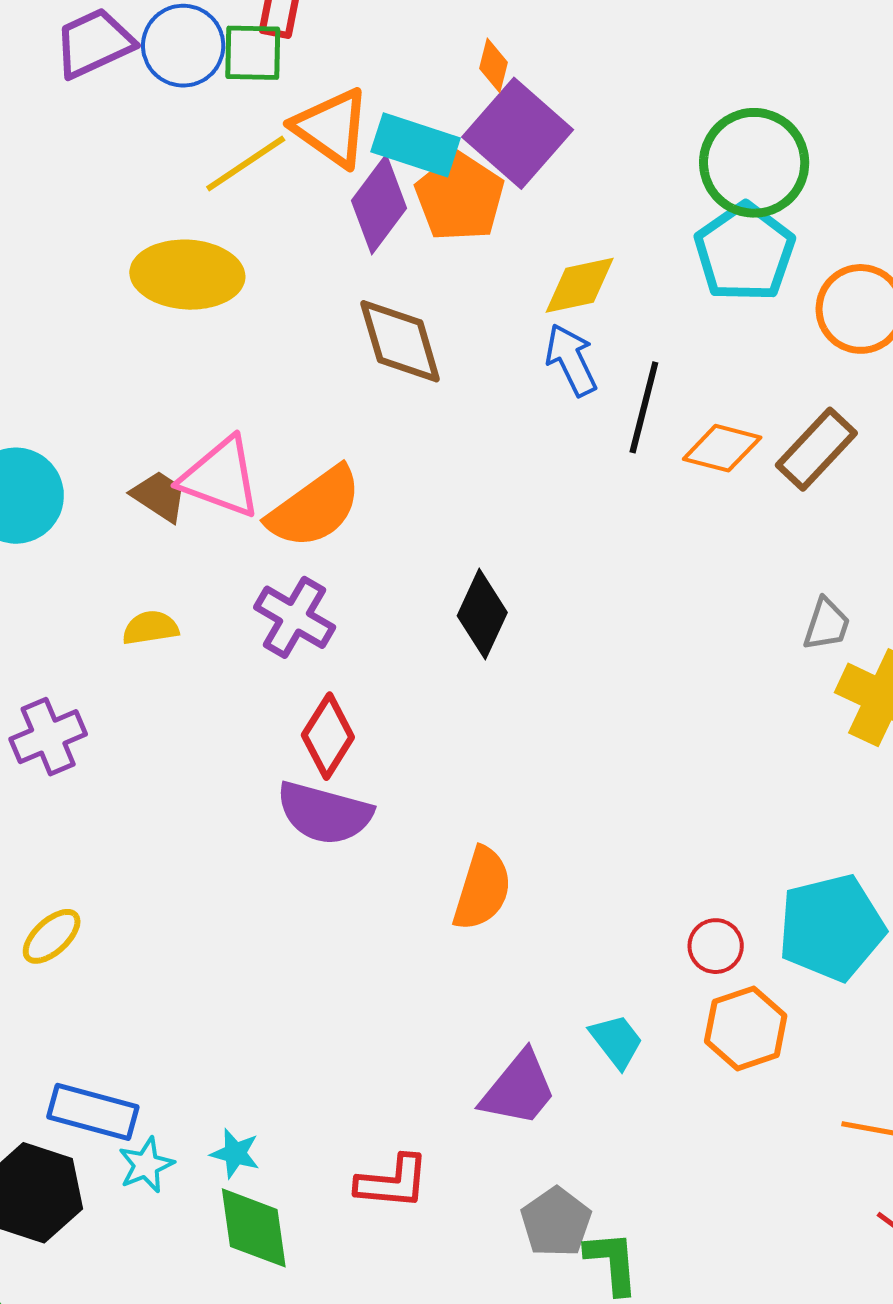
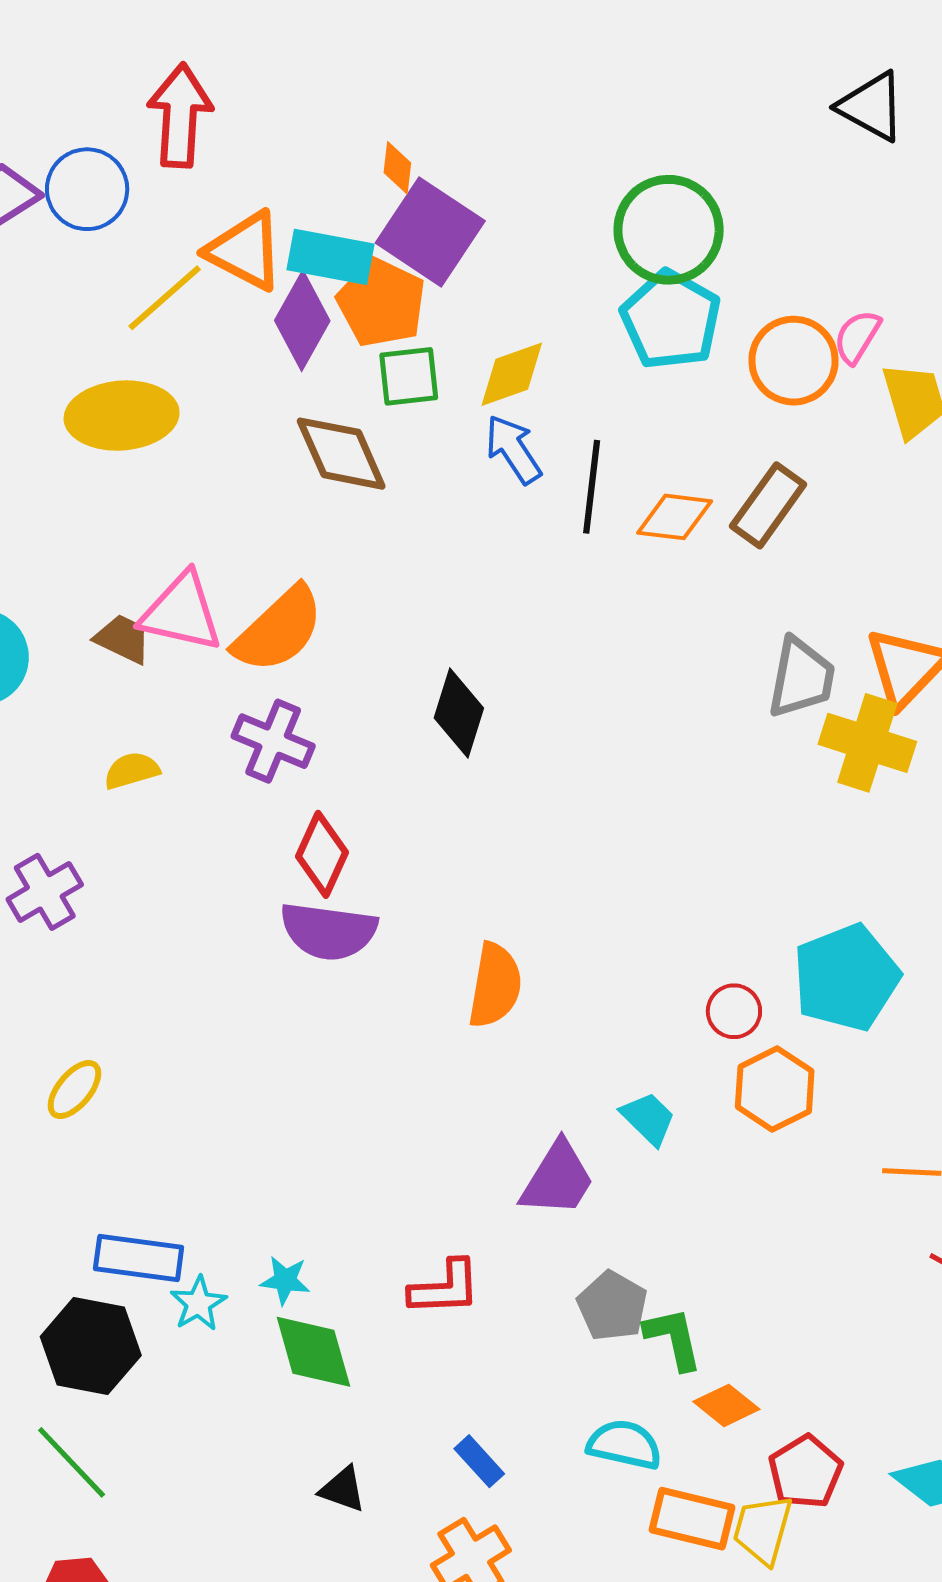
green square: (253, 53) -> (409, 376), moved
gray trapezoid: (826, 624) -> (801, 678), size x1.5

